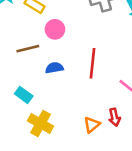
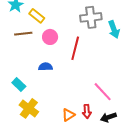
brown line: (28, 49) -> (23, 34), moved
red line: (93, 63) -> (75, 48), moved

